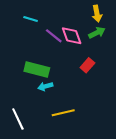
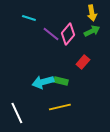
pink diamond: (72, 36) -> (68, 34), turned 60
green rectangle: (37, 70) -> (61, 81), moved, size x0.6
cyan arrow: (45, 86) -> (43, 82), size x1.5

